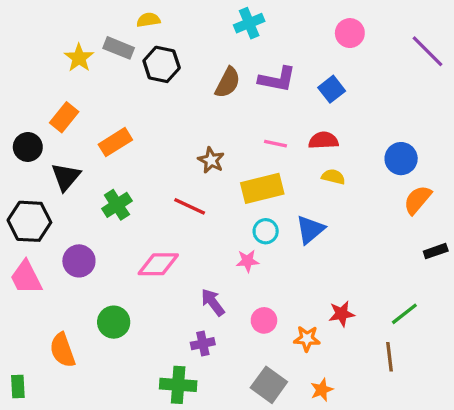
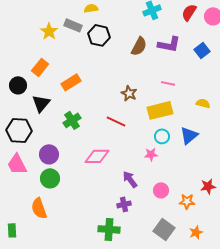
red semicircle: (323, 140) -> (189, 12), moved, turned -54
green circle: (114, 322) -> (50, 178), moved

